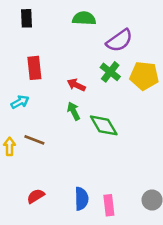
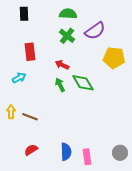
green cross: (110, 72) -> (67, 36), moved
green diamond: (104, 125) -> (83, 83), moved
brown line: (34, 140) -> (30, 117), moved

